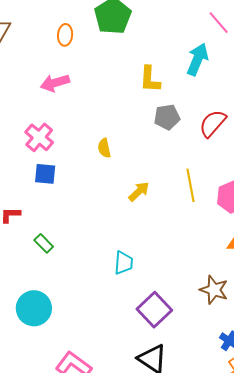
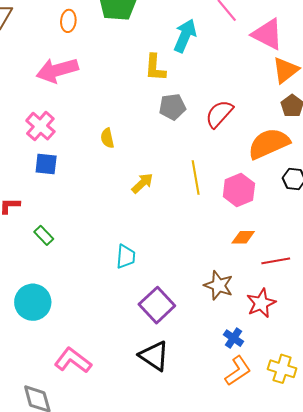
cyan arrow: (197, 59) -> (185, 36), moved
pink arrow: (55, 83) -> (57, 70), size x1.4

